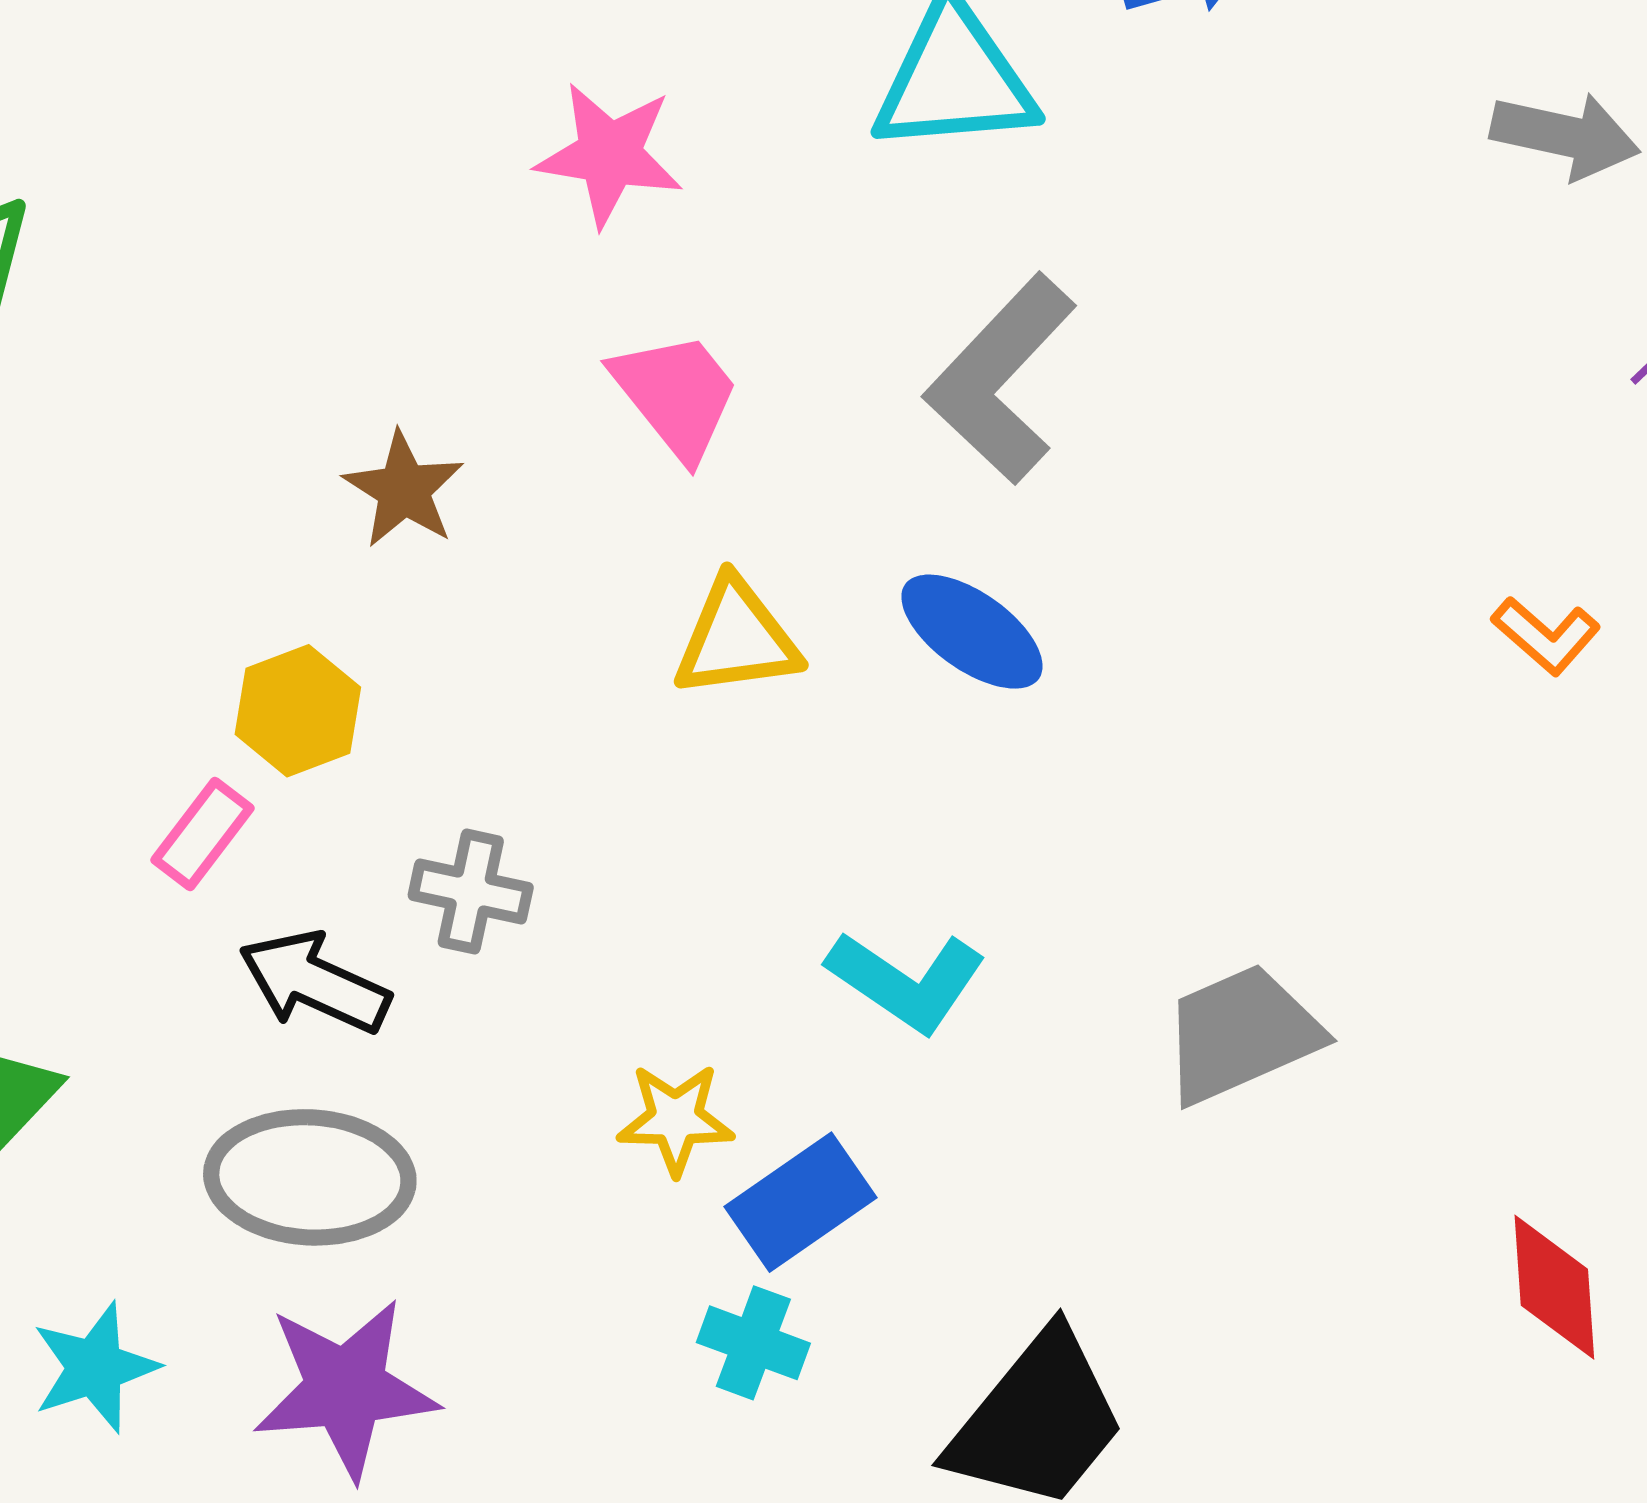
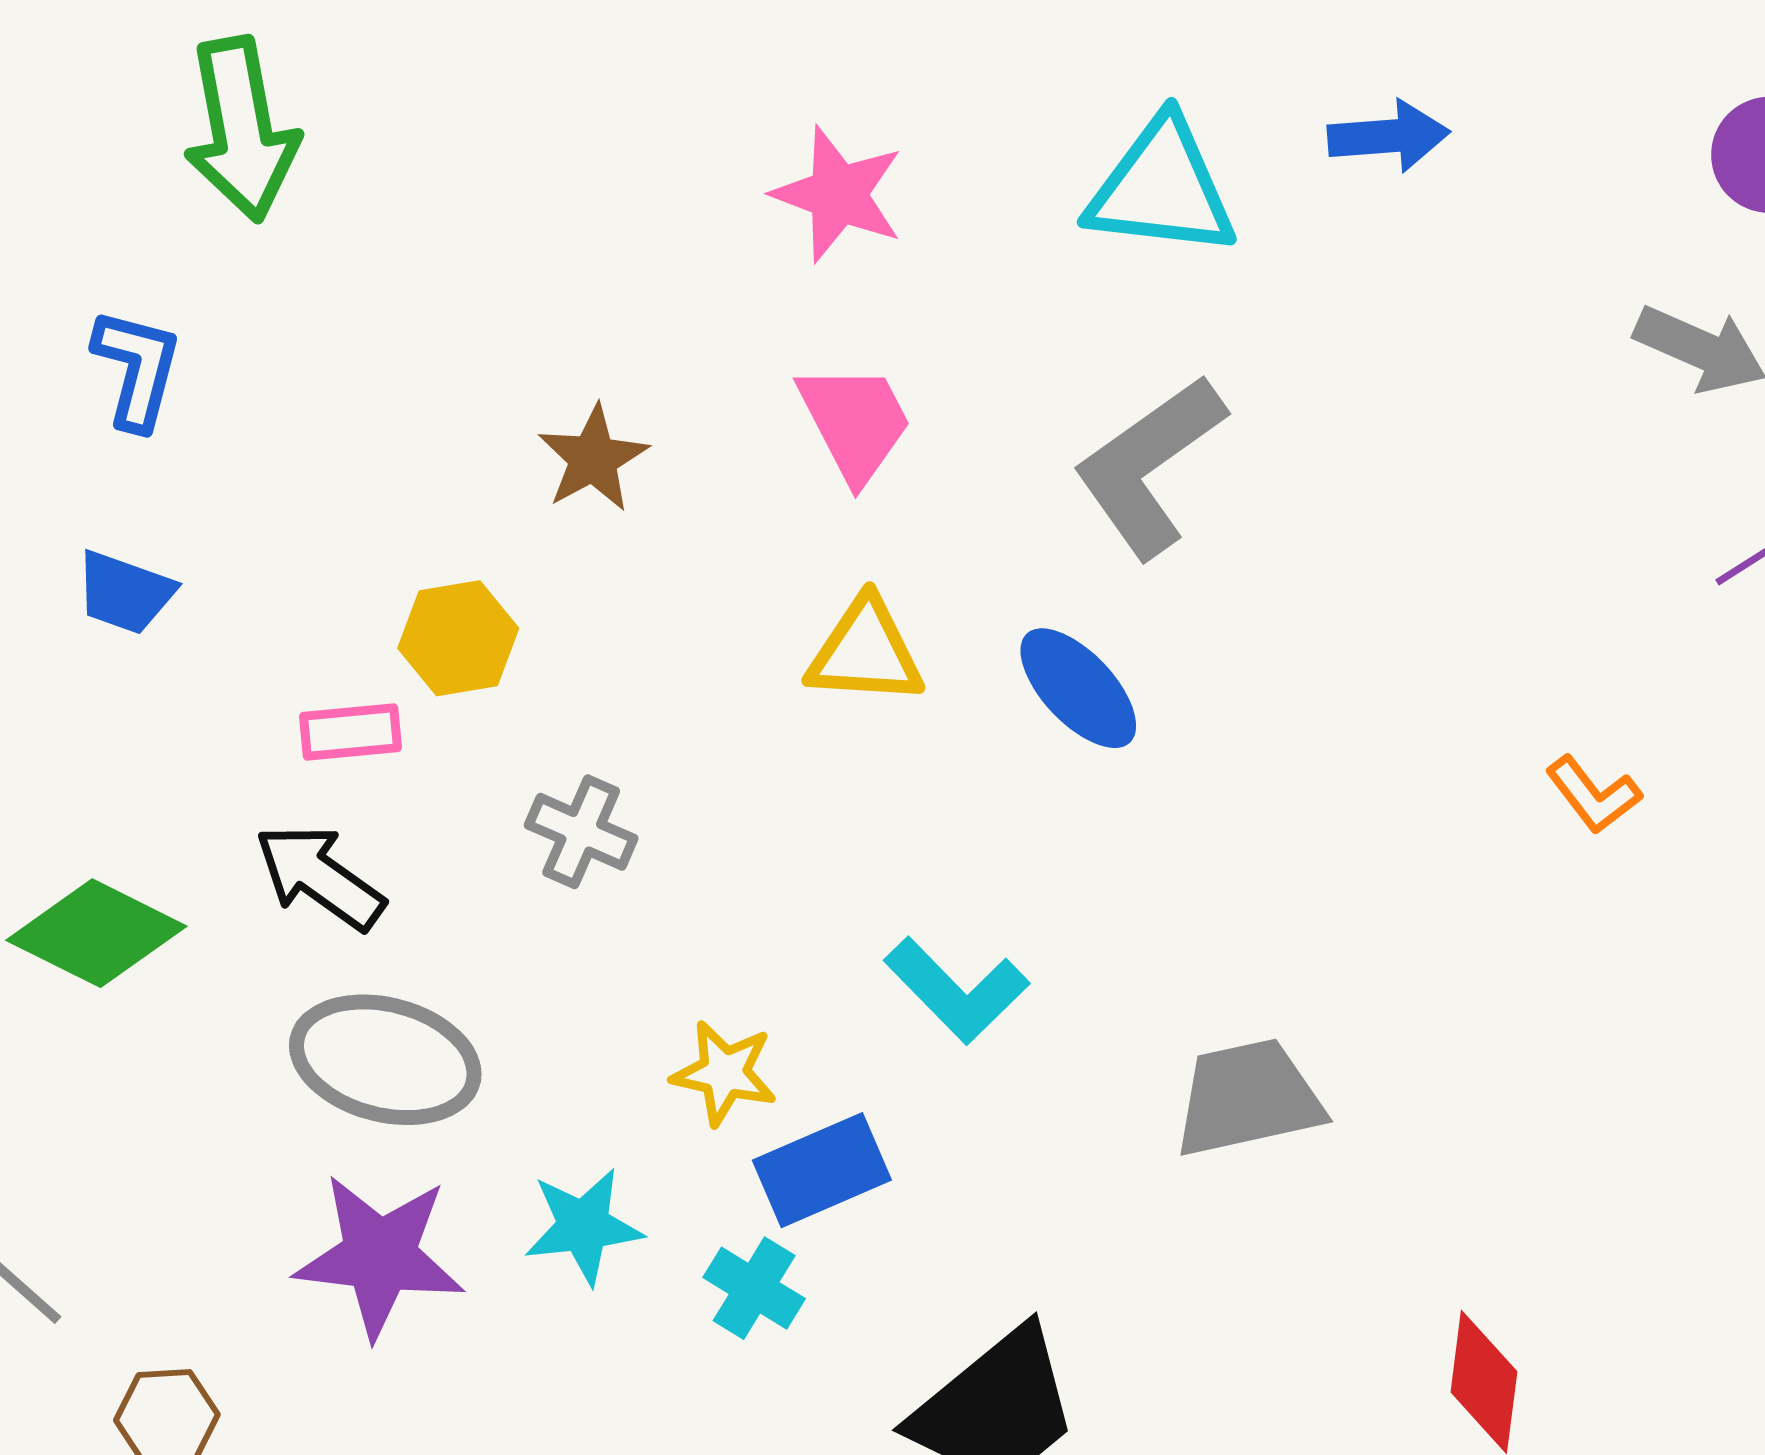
pink rectangle: (202, 834) -> (350, 732), turned 36
black arrow: (314, 982) -> (320, 877), moved
cyan star: (95, 1367) -> (584, 1226), moved

